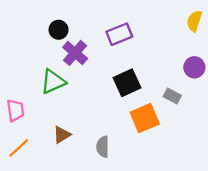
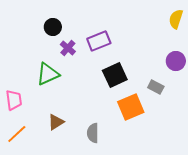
purple rectangle: (119, 34) -> (99, 41), moved
purple cross: (75, 53) -> (68, 48), size x0.7

